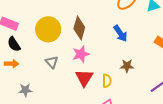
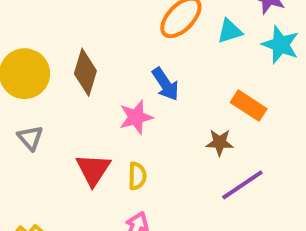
pink star: (81, 54) -> (136, 117), moved
brown star: (127, 66) -> (220, 142), moved

